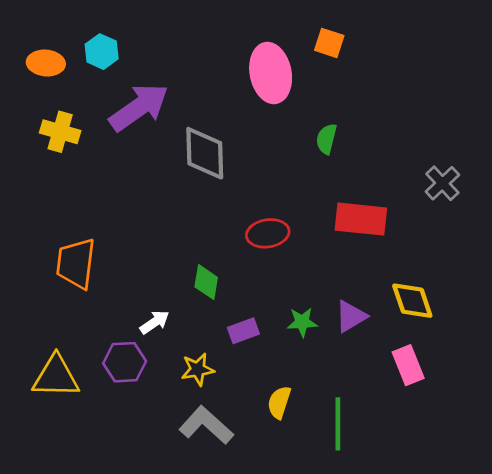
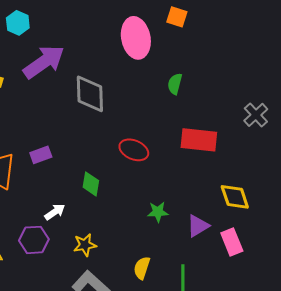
red ellipse: (268, 233) -> (134, 150), turned 32
purple triangle: (351, 316) -> (198, 226), moved
purple rectangle: (243, 331) -> (41, 155), moved

